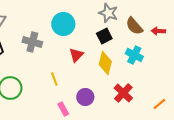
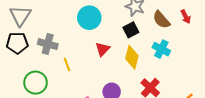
red arrow: (158, 31) -> (186, 17), moved, turned -120
gray cross: (32, 42) -> (48, 44), moved
yellow line: (54, 79) -> (67, 64), moved

